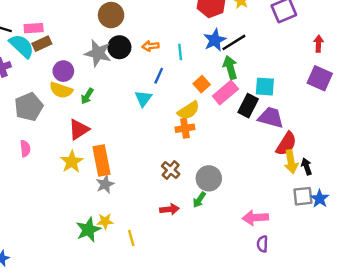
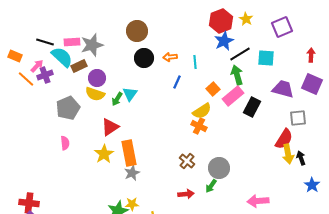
blue star: (215, 40) -> (224, 41), moved
brown rectangle: (42, 44) -> (79, 66), moved
gray star: (98, 53) -> (92, 45), moved, turned -30
cyan square: (265, 87) -> (266, 58), moved
cyan triangle: (143, 98) -> (130, 94), moved
purple trapezoid: (271, 118) -> (283, 89), moved
orange cross: (185, 128) -> (199, 126), turned 35
gray square: (303, 196) -> (298, 118), moved

